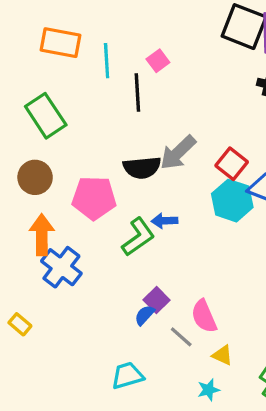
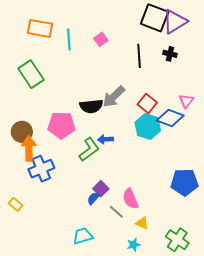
black line: (137, 92) -> (139, 56), moved
brown circle: (35, 177) -> (22, 132), moved
blue cross: (61, 267) -> (41, 169), turned 30

